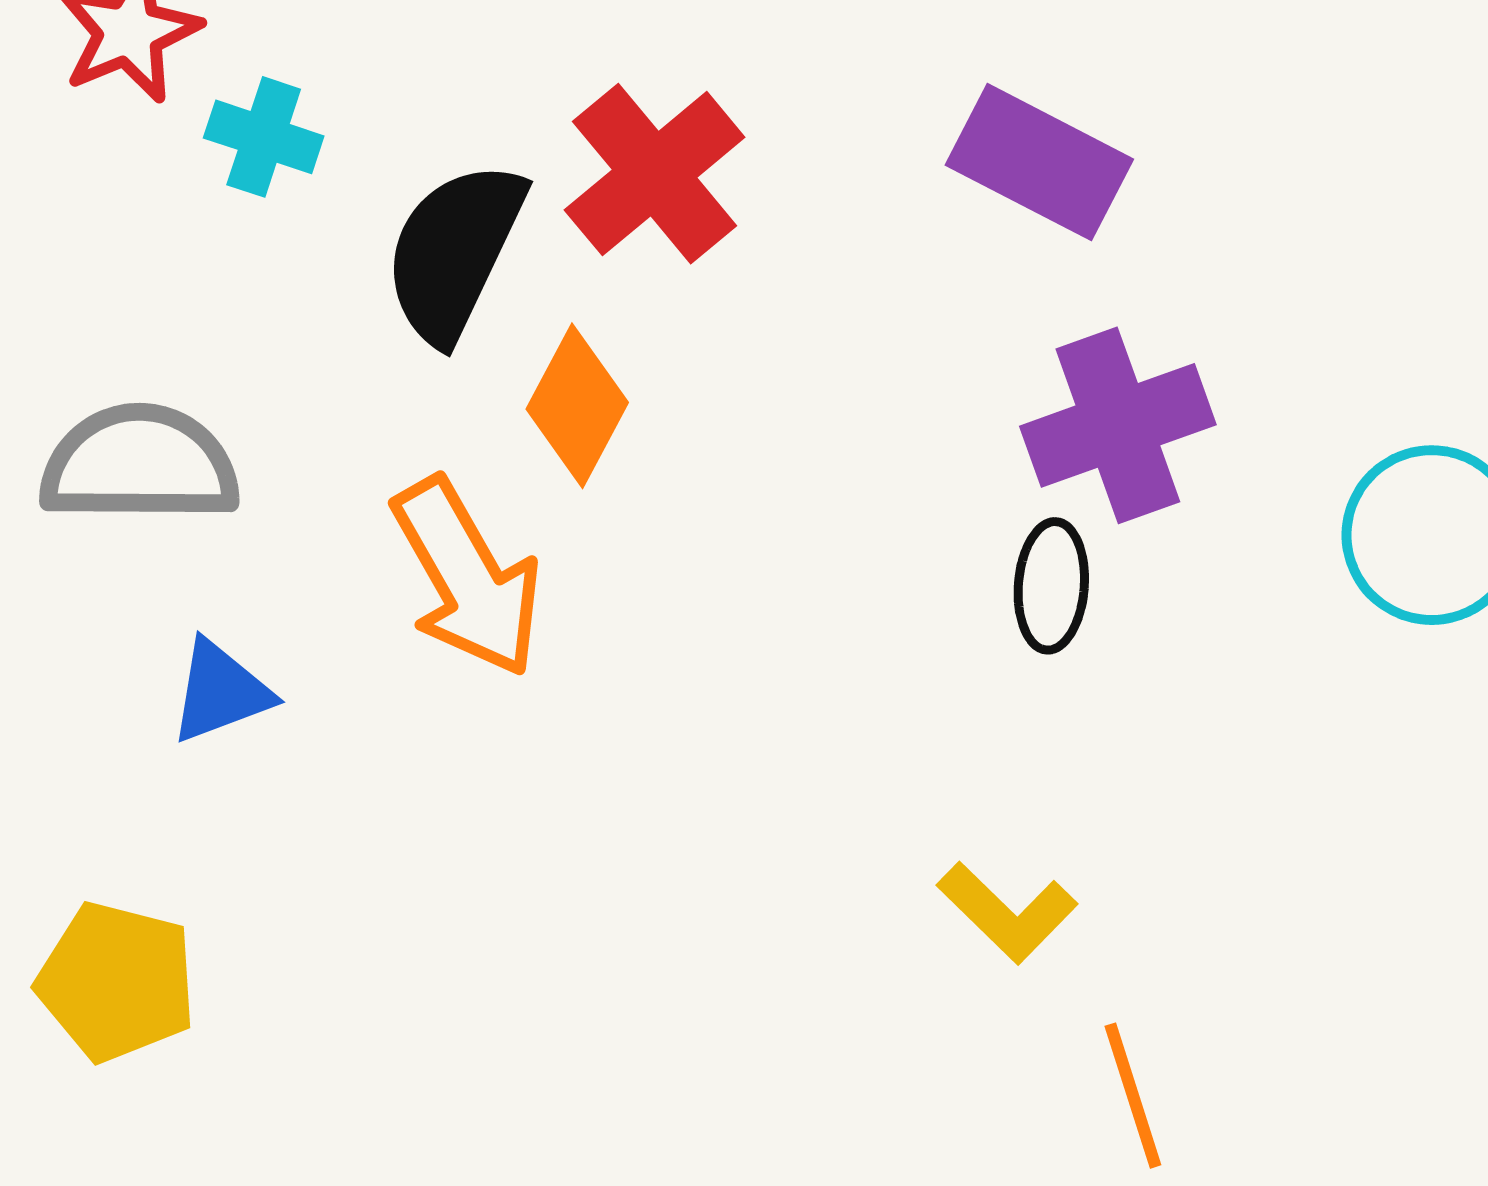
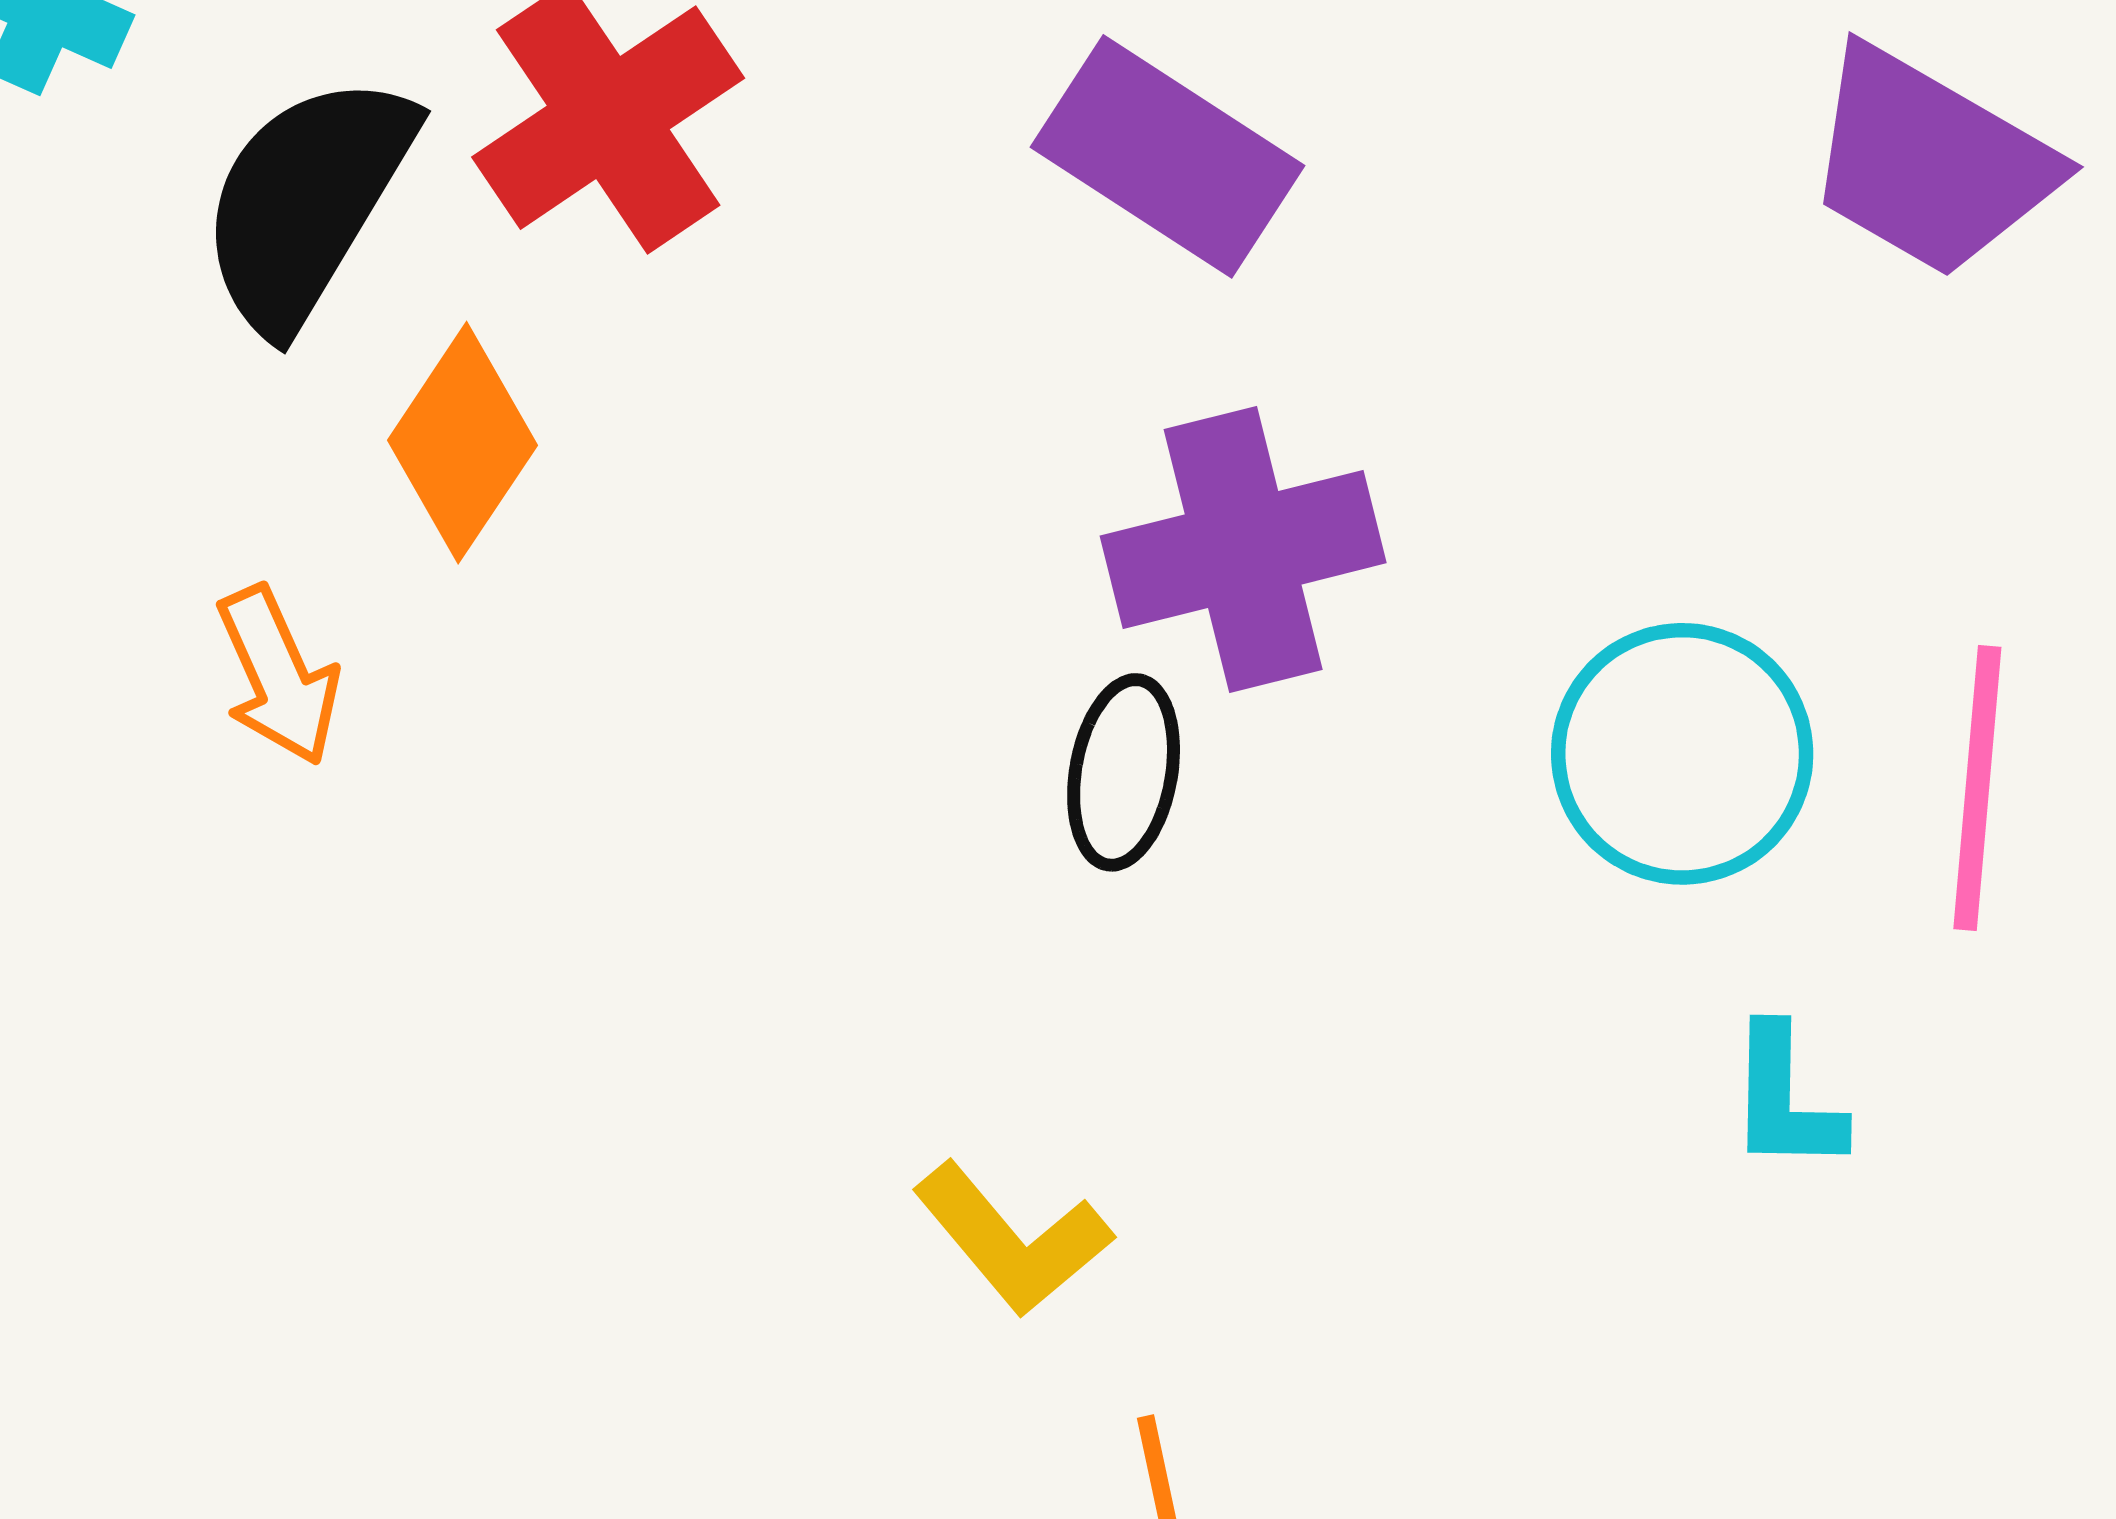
orange arrow: (467, 577) -> (278, 676), size x0.6

